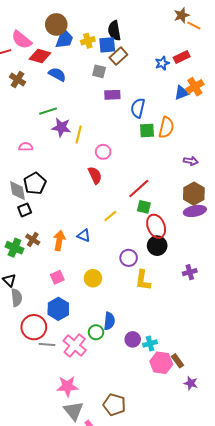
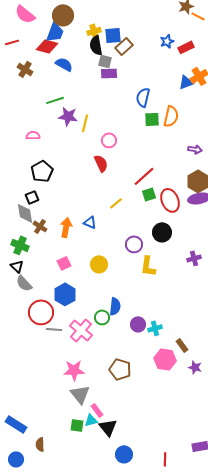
black semicircle: (114, 31) -> (96, 45), moved
blue trapezoid: (64, 39) -> (55, 32), moved
pink semicircle: (22, 40) -> (25, 14), moved
blue star: (162, 63) -> (167, 41), moved
purple rectangle: (112, 95) -> (109, 73), moved
gray diamond: (18, 191) -> (25, 213), moved
green square: (144, 207) -> (149, 194), turned -32
red ellipse: (156, 226) -> (170, 200), moved
green cross: (14, 248) -> (20, 245), moved
gray semicircle: (16, 298) -> (24, 283), turned 144
pink hexagon: (161, 363) -> (165, 359), moved
brown pentagon: (114, 405) -> (120, 369), moved

